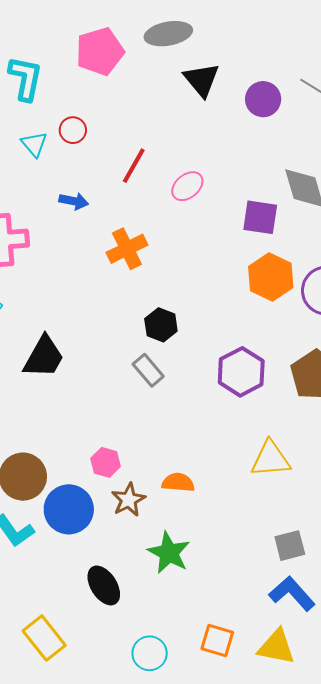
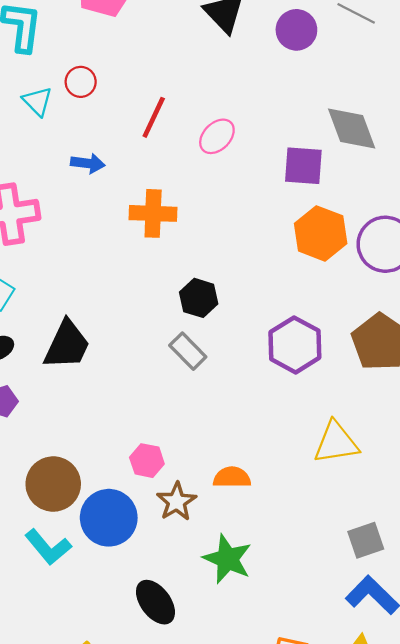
orange cross: (127, 249) -> (153, 213), turned 33

